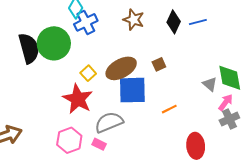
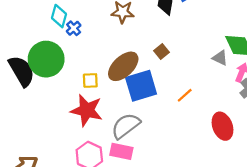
blue cross: (86, 22) -> (74, 28), size x0.6
yellow square: (88, 73) -> (90, 80), turned -35
pink rectangle: (99, 144) -> (121, 151), size x1.5

